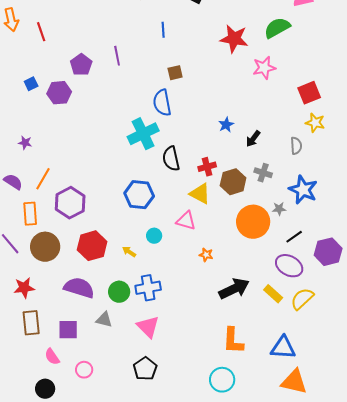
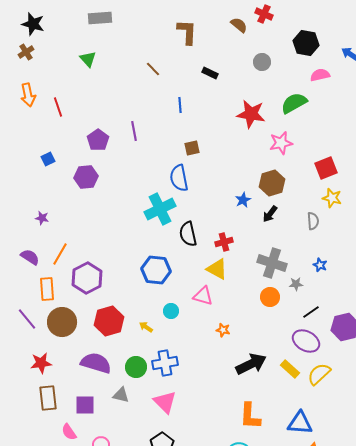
purple hexagon: (59, 93) -> (86, 177), moved
gray cross: (263, 173) -> (272, 263), moved, size x1.6
brown hexagon: (233, 182) -> (272, 183), moved
blue star: (303, 190) -> (320, 265), size x0.5
orange circle: (253, 222) -> (270, 297), size x0.6

